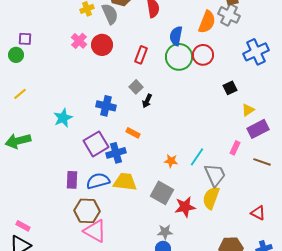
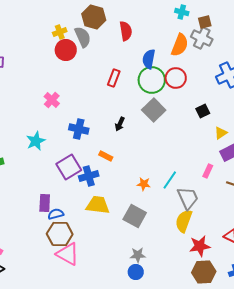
pink cross: (79, 41) -> (52, 100), moved
red circle: (102, 45) -> (66, 50), moved
gray square: (136, 87) -> (154, 110), moved, size x1.6
blue semicircle: (98, 181) -> (56, 214), moved, size x0.7
red star: (185, 207) -> (200, 246), moved

